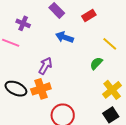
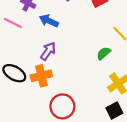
blue arrow: (65, 37) -> (49, 21), moved

